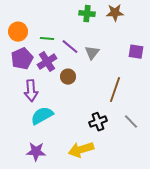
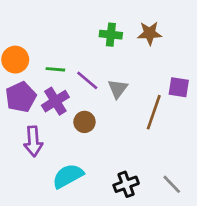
brown line: (115, 90) -> (154, 112), moved
cyan semicircle: (42, 116) -> (68, 176), moved

